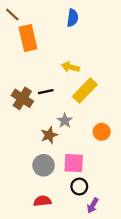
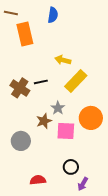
brown line: (12, 15) -> (11, 13), turned -32
blue semicircle: (73, 18) -> (53, 15), moved
orange circle: (102, 132) -> (91, 118), size x1.5
pink square: (74, 163) -> (66, 131), moved
gray circle: (44, 165) -> (21, 141), moved

